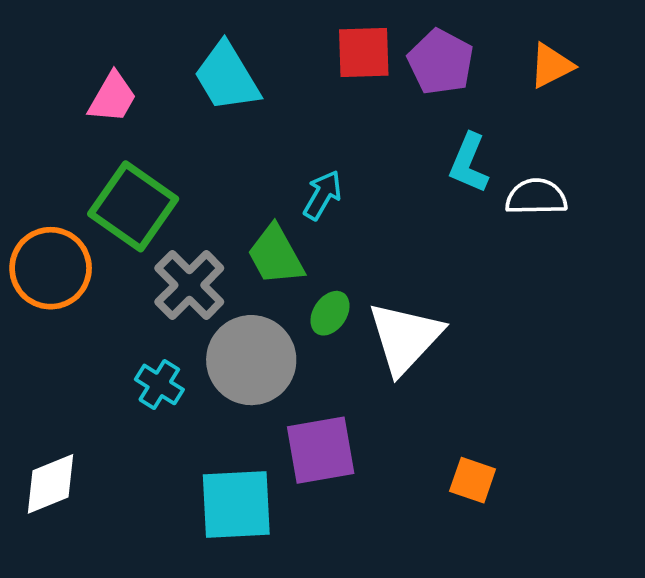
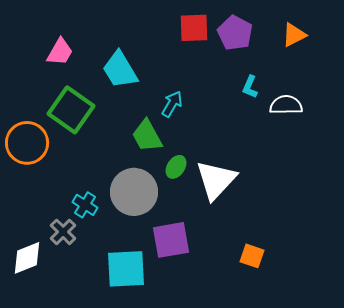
cyan trapezoid: (227, 77) -> (120, 70), moved
cyan L-shape: (469, 163) -> (250, 87), size x0.7
gray cross: (189, 285) -> (63, 232), moved, size x0.7

